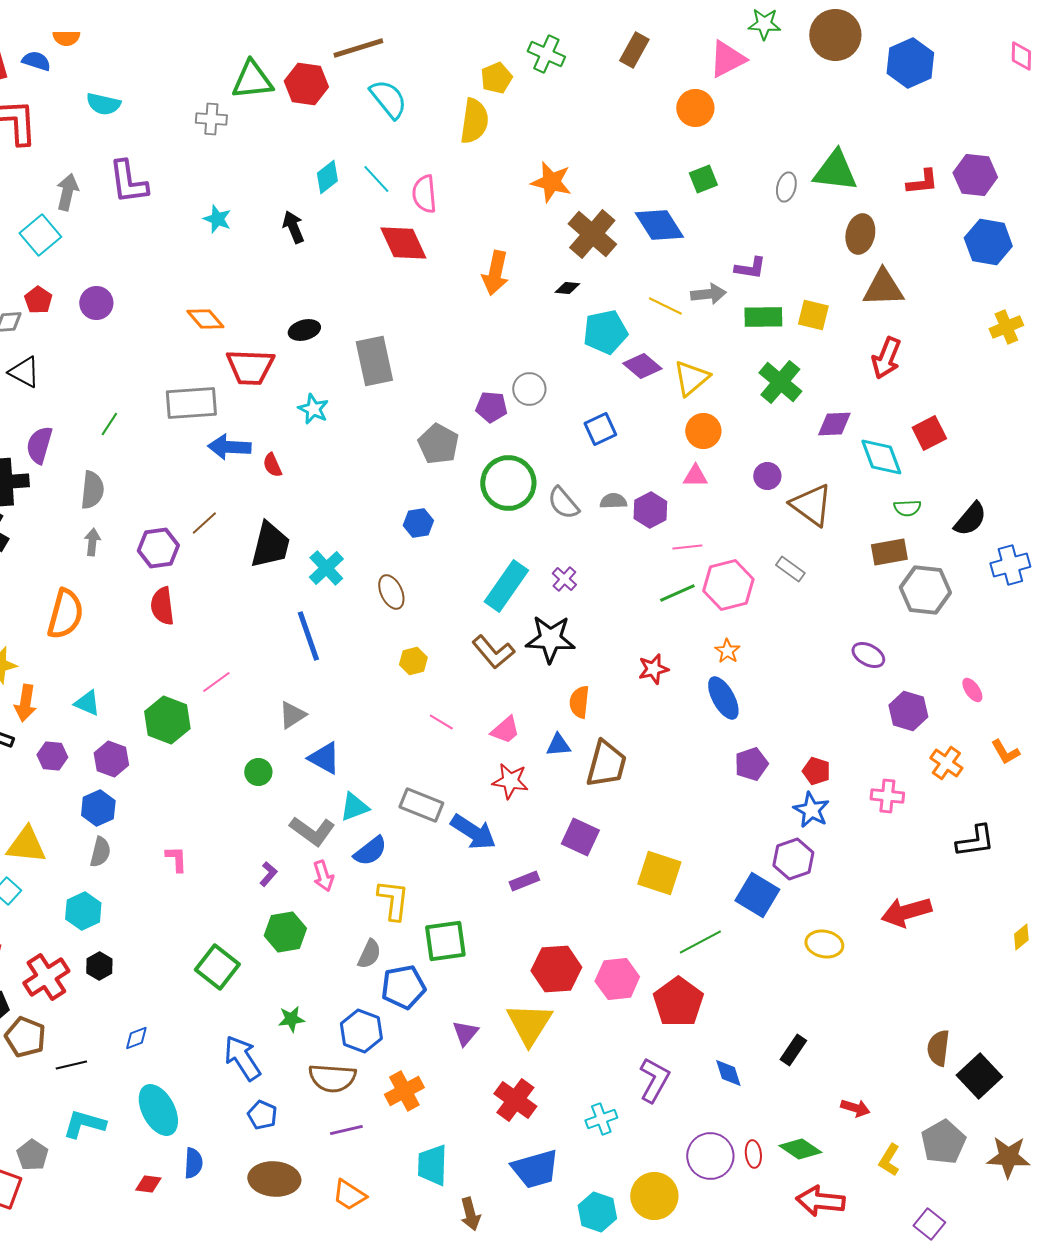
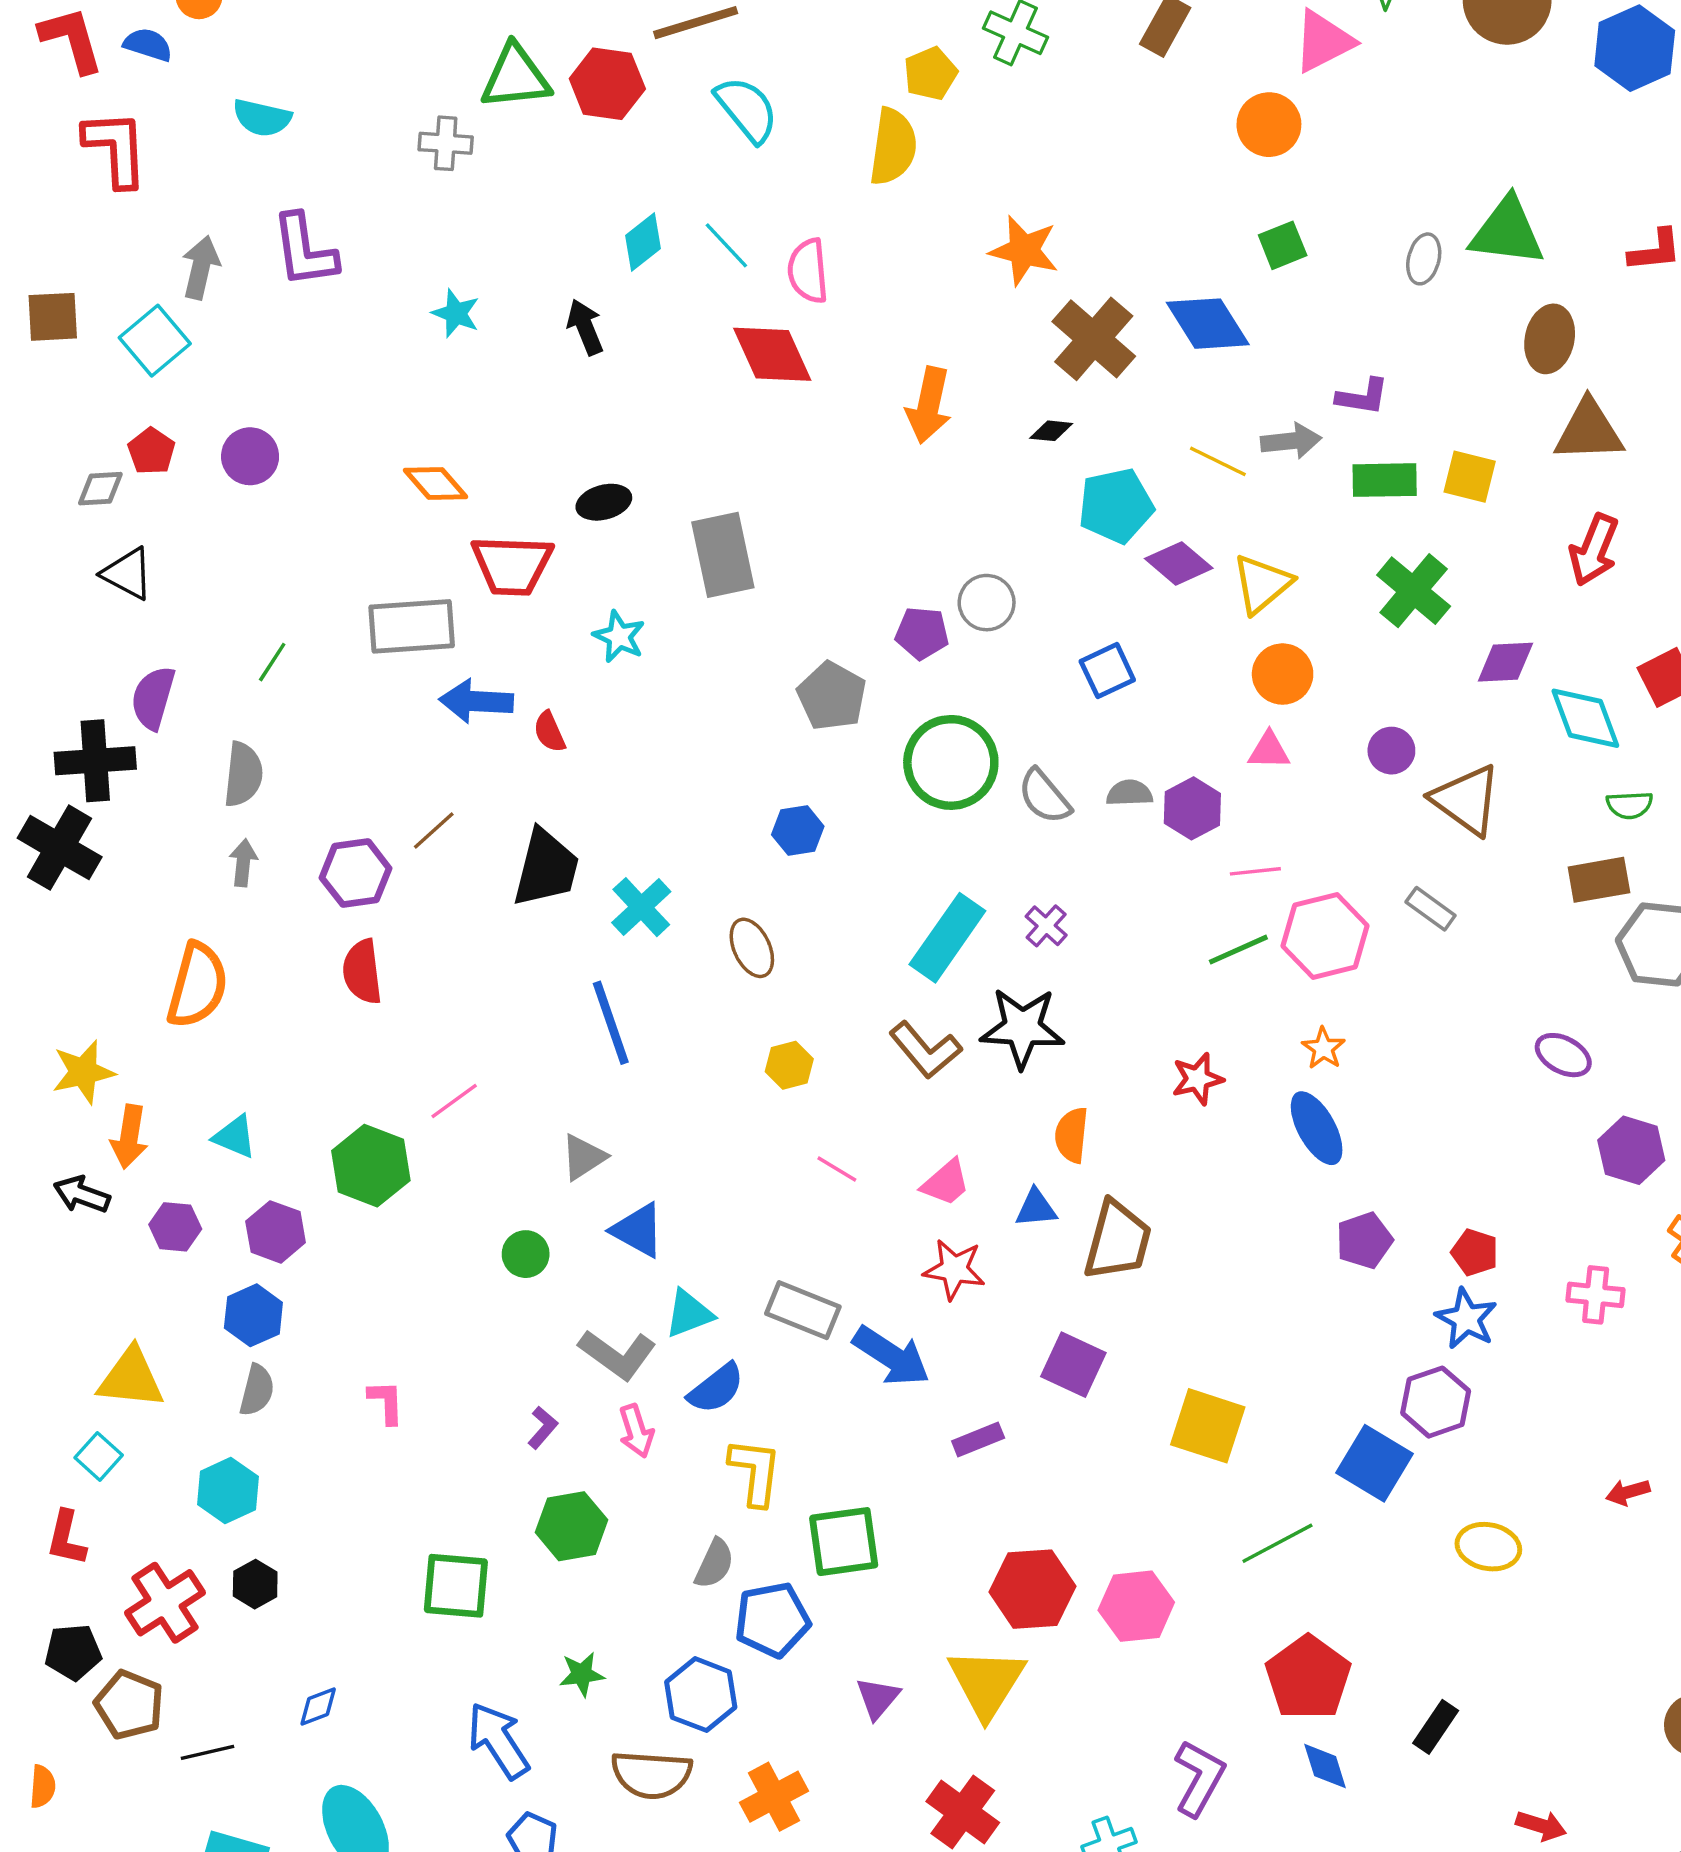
red arrow: (906, 912) -> (1628, 1492), size x0.5
green square: (217, 967) -> (456, 1586), turned -33
red pentagon: (678, 1002) -> (1308, 1678), moved

